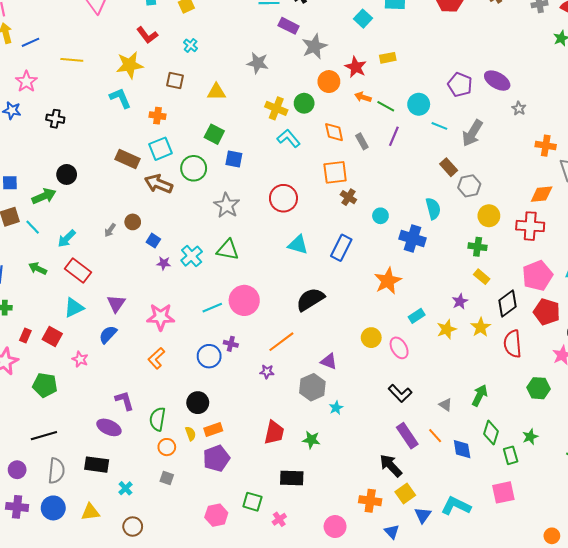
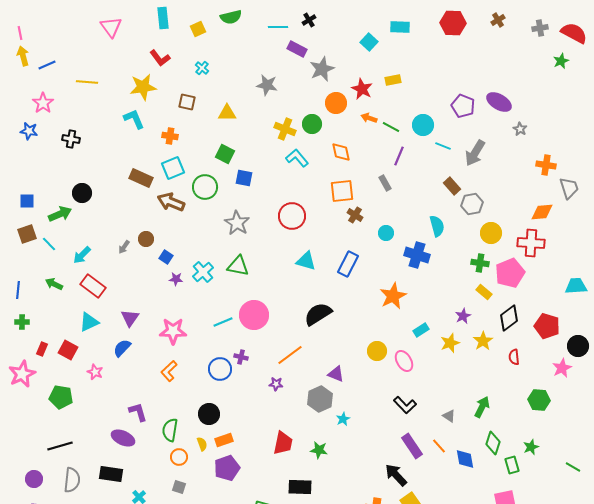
gray rectangle: (362, 141) -> (385, 183), moved
pink pentagon: (537, 276) -> (510, 273), moved
red semicircle: (513, 344) -> (514, 357), size x0.6

